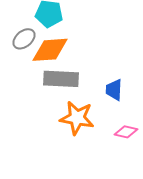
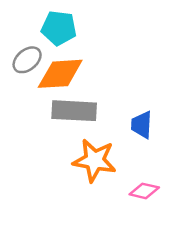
pink diamond: (126, 132) -> (144, 191), moved

